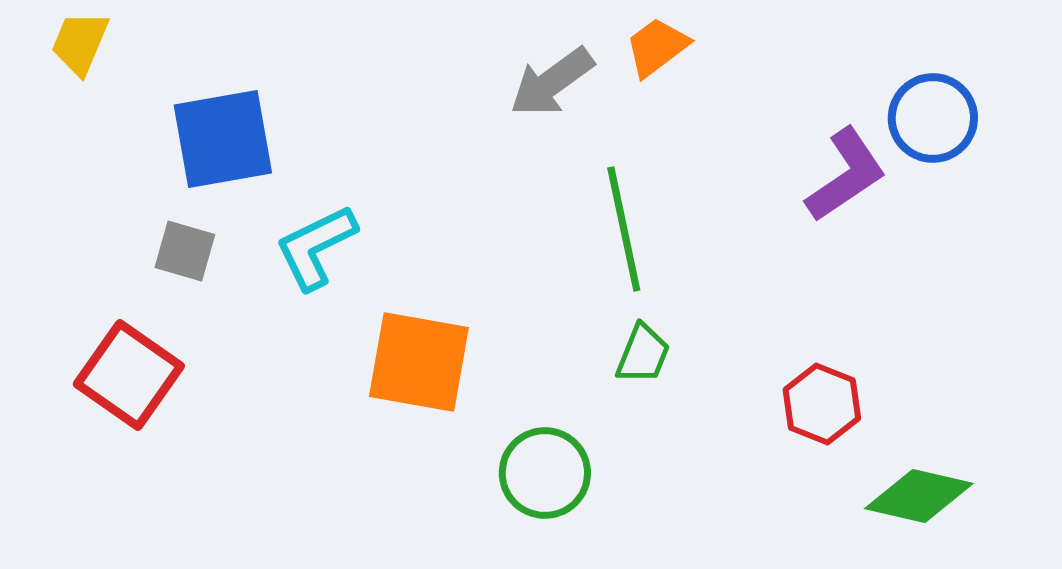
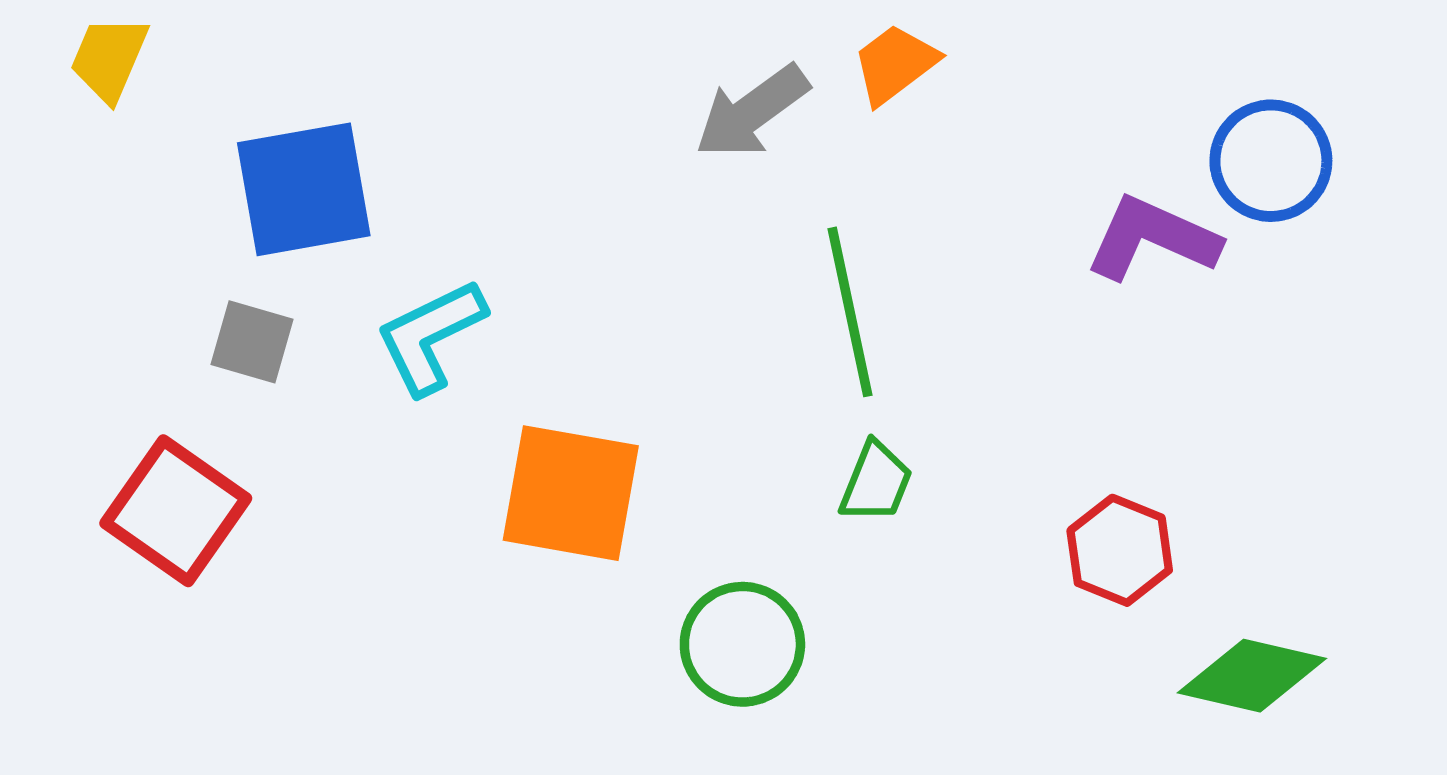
purple L-shape: (846, 175) -> (1152, 238), turned -122

